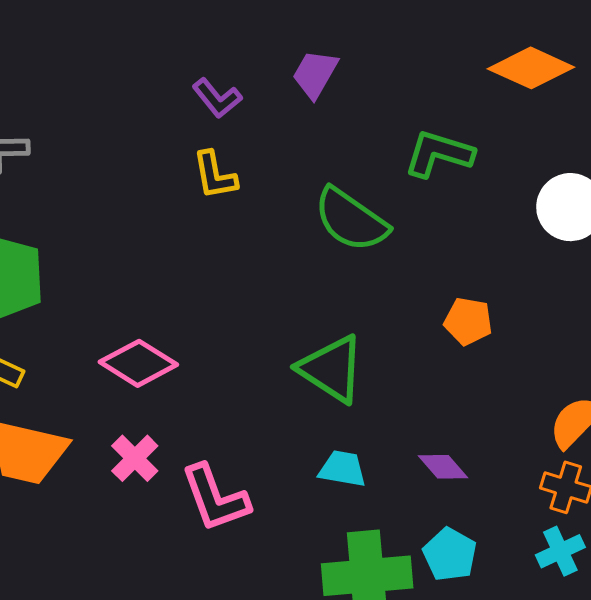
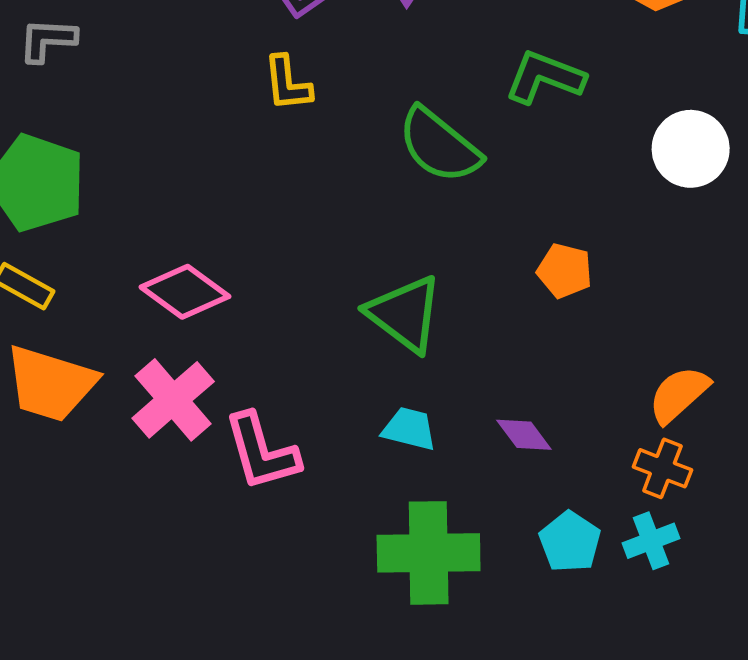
pink cross: (135, 458) -> (173, 400), size x1.5
cyan pentagon: (450, 555) -> (570, 542), moved

